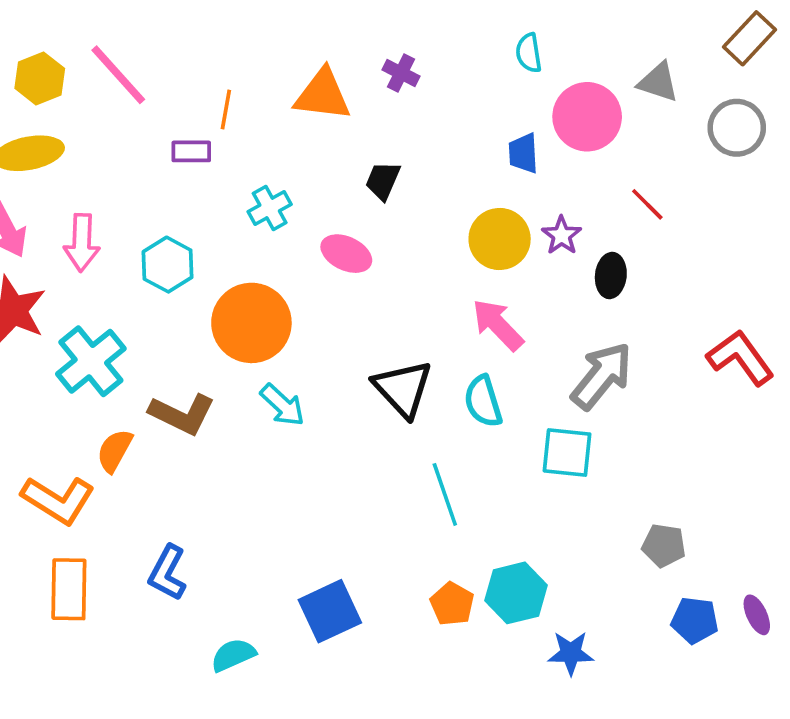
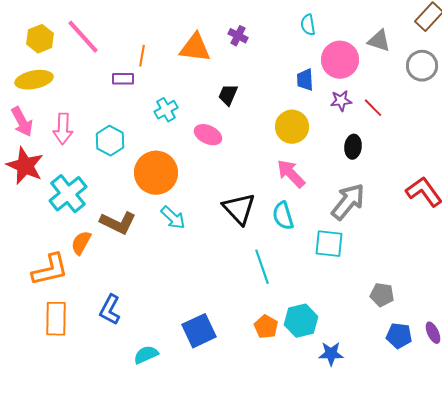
purple star: (562, 235) -> (341, 101), moved, turned 30
orange L-shape: (58, 500) -> (50, 270), turned -45

